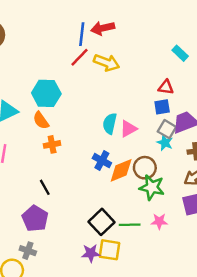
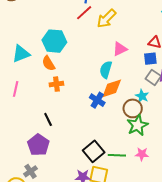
yellow arrow: (107, 63) -> (106, 19), turned 110
pink triangle: (128, 129) -> (120, 49), moved
cyan star: (165, 143) -> (142, 96), moved
orange diamond: (121, 170) -> (112, 88), moved
green star: (152, 187) -> (137, 125), turned 30
gray cross: (28, 251) -> (31, 171), turned 32

